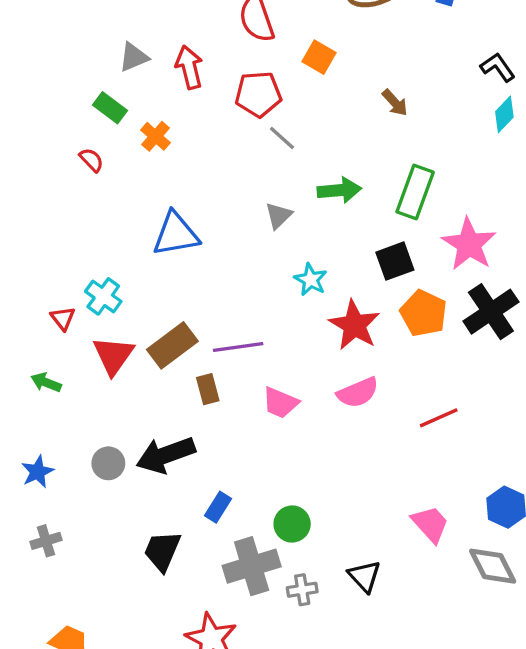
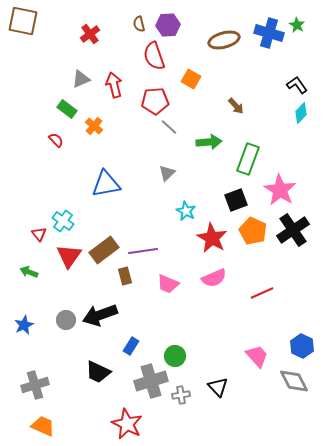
green arrow: (339, 190) -> (209, 142), moved
gray cross: (46, 541) -> (35, 385), moved, size x1.5
black trapezoid: (162, 551) -> (98, 372), turned -88

